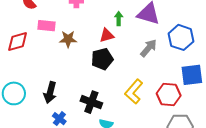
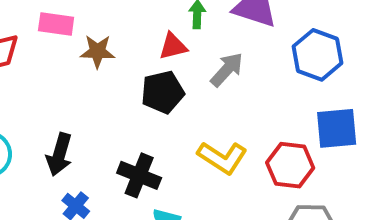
gray arrow: (149, 48) -> (227, 70), moved
yellow L-shape: (134, 92) -> (222, 158), turned -100

